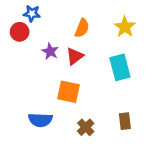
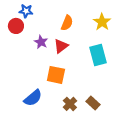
blue semicircle: (40, 120) -> (33, 98), turned -42
brown rectangle: (125, 121) -> (93, 103), moved, turned -40

